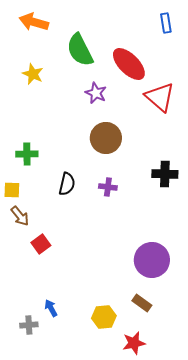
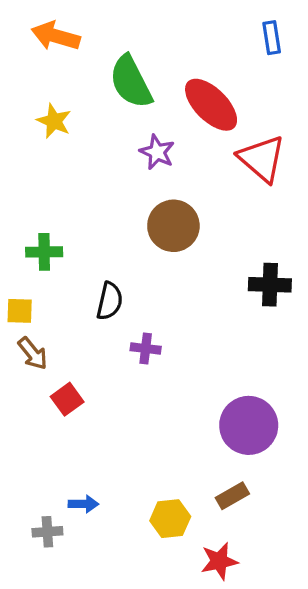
purple cross: (108, 187) -> (146, 348), moved
brown rectangle: (142, 303) -> (232, 496), turned -66
blue arrow: (51, 308) -> (83, 504), turned 120

